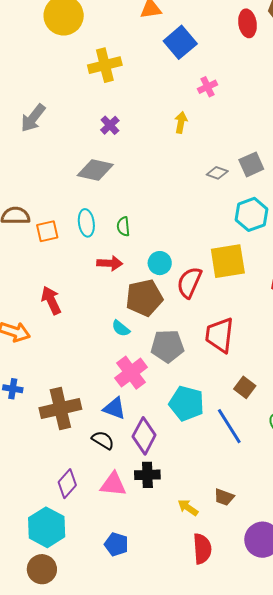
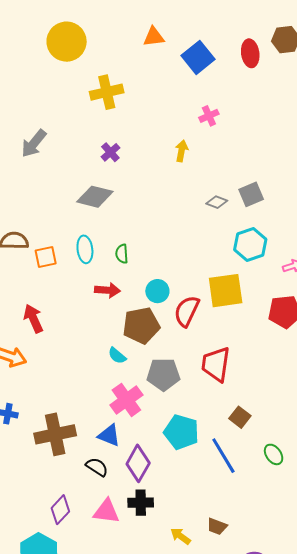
blue square: (180, 42) -> (198, 57), moved
red arrow: (51, 300) -> (33, 319), moved

